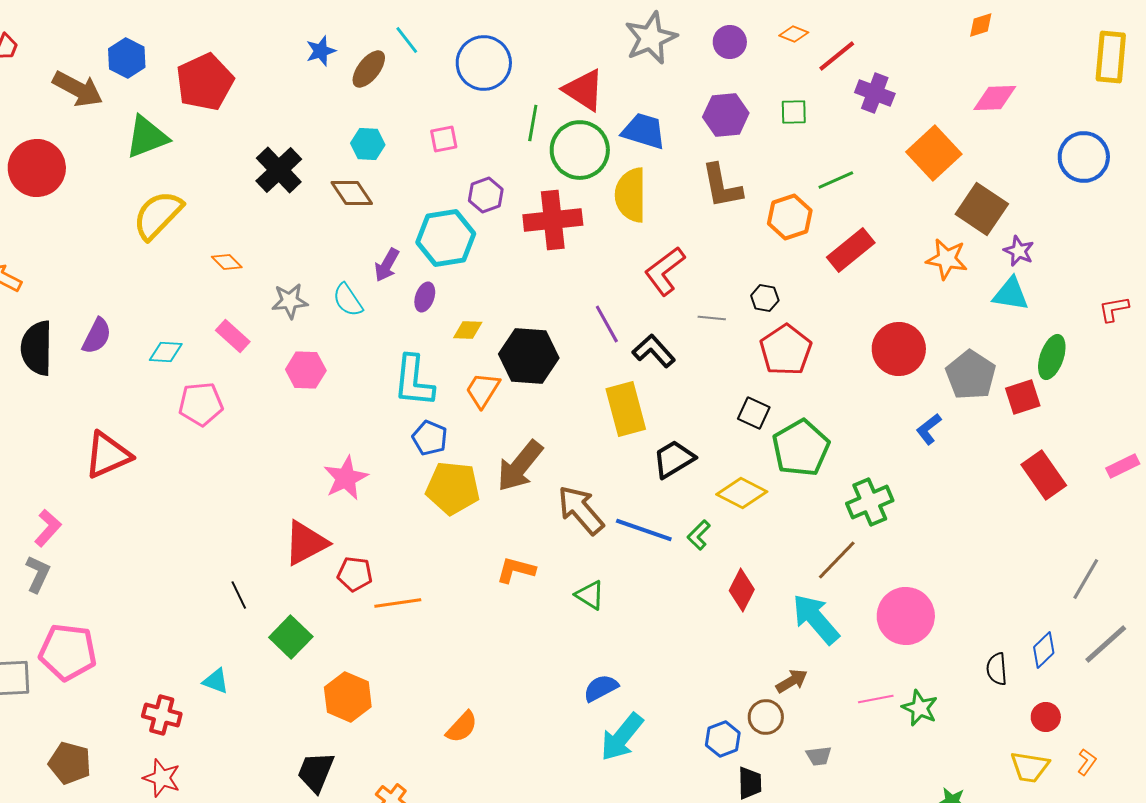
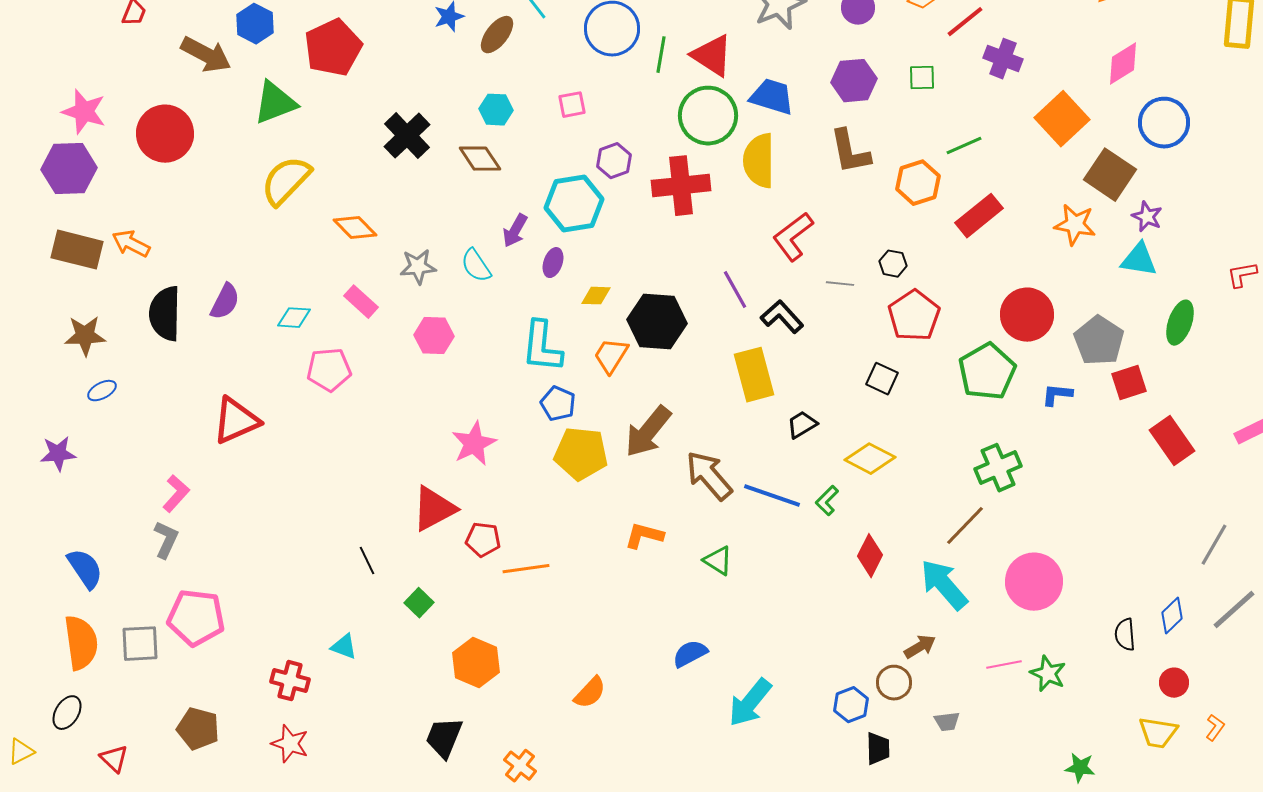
pink diamond: (995, 98) -> (1123, 64), turned -30
green line: (533, 123) -> (661, 55), moved
blue circle: (1084, 157) -> (1164, 123), moved
orange diamond: (227, 262) -> (355, 228), size x1.4
red square: (1023, 397) -> (1129, 383), moved
blue L-shape: (929, 429) -> (1057, 395), turned 44
green pentagon: (801, 448) -> (987, 372), moved
black trapezoid: (674, 459) -> (802, 425), size x0.7
green square: (291, 637) -> (419, 603), size x0.7
blue semicircle: (601, 688) -> (690, 654), moved

